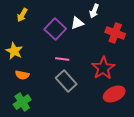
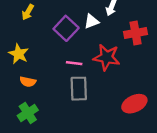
red cross: (115, 33) -> (136, 33), turned -30
red star: (103, 68) -> (107, 57), moved, turned -30
gray rectangle: (66, 81) -> (79, 89), turned 40

